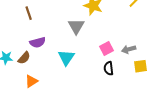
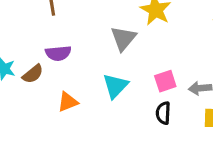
cyan triangle: (66, 58) -> (115, 86), moved
orange triangle: (31, 81) -> (68, 102), moved

